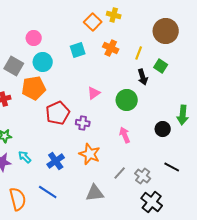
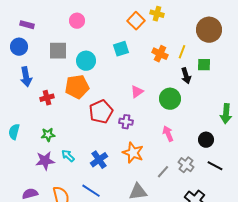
pink circle: (34, 38) -> (77, 21), moved
orange cross: (111, 48) -> (160, 54), moved
gray square: (14, 66) -> (58, 51), moved, turned -30
green square: (161, 66) -> (204, 65), turned -32
black circle: (163, 129) -> (206, 140), moved
gray cross: (143, 176) -> (186, 165), moved

